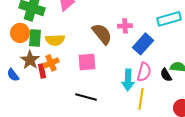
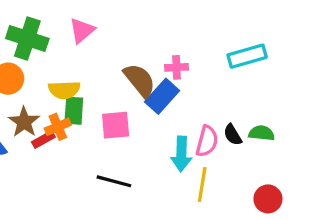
green rectangle: (35, 38) -> (74, 111), moved
blue rectangle: (143, 44) -> (162, 96), moved
red rectangle: (42, 71) -> (43, 140), turned 72
black semicircle: (166, 75) -> (233, 135), moved

